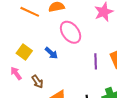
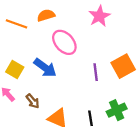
blue arrow: (51, 53) -> (45, 68), size x1.5

